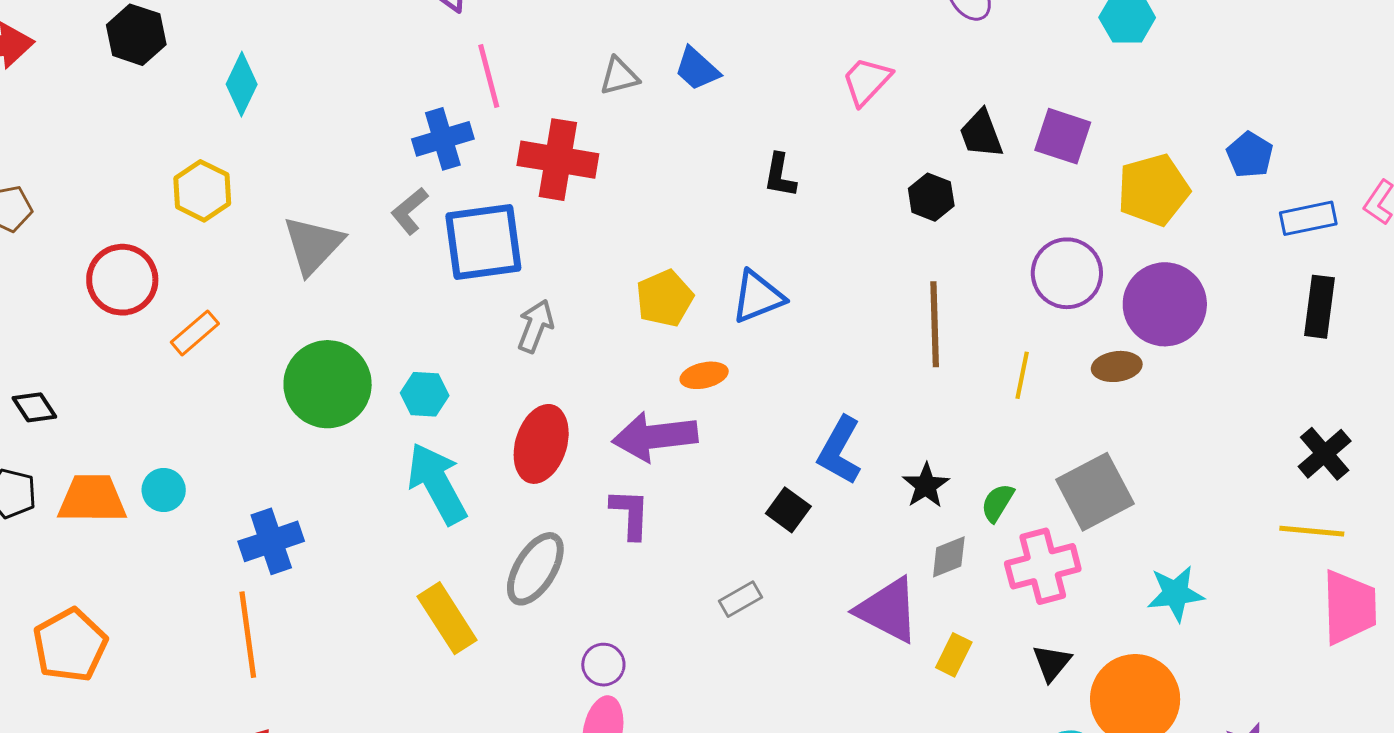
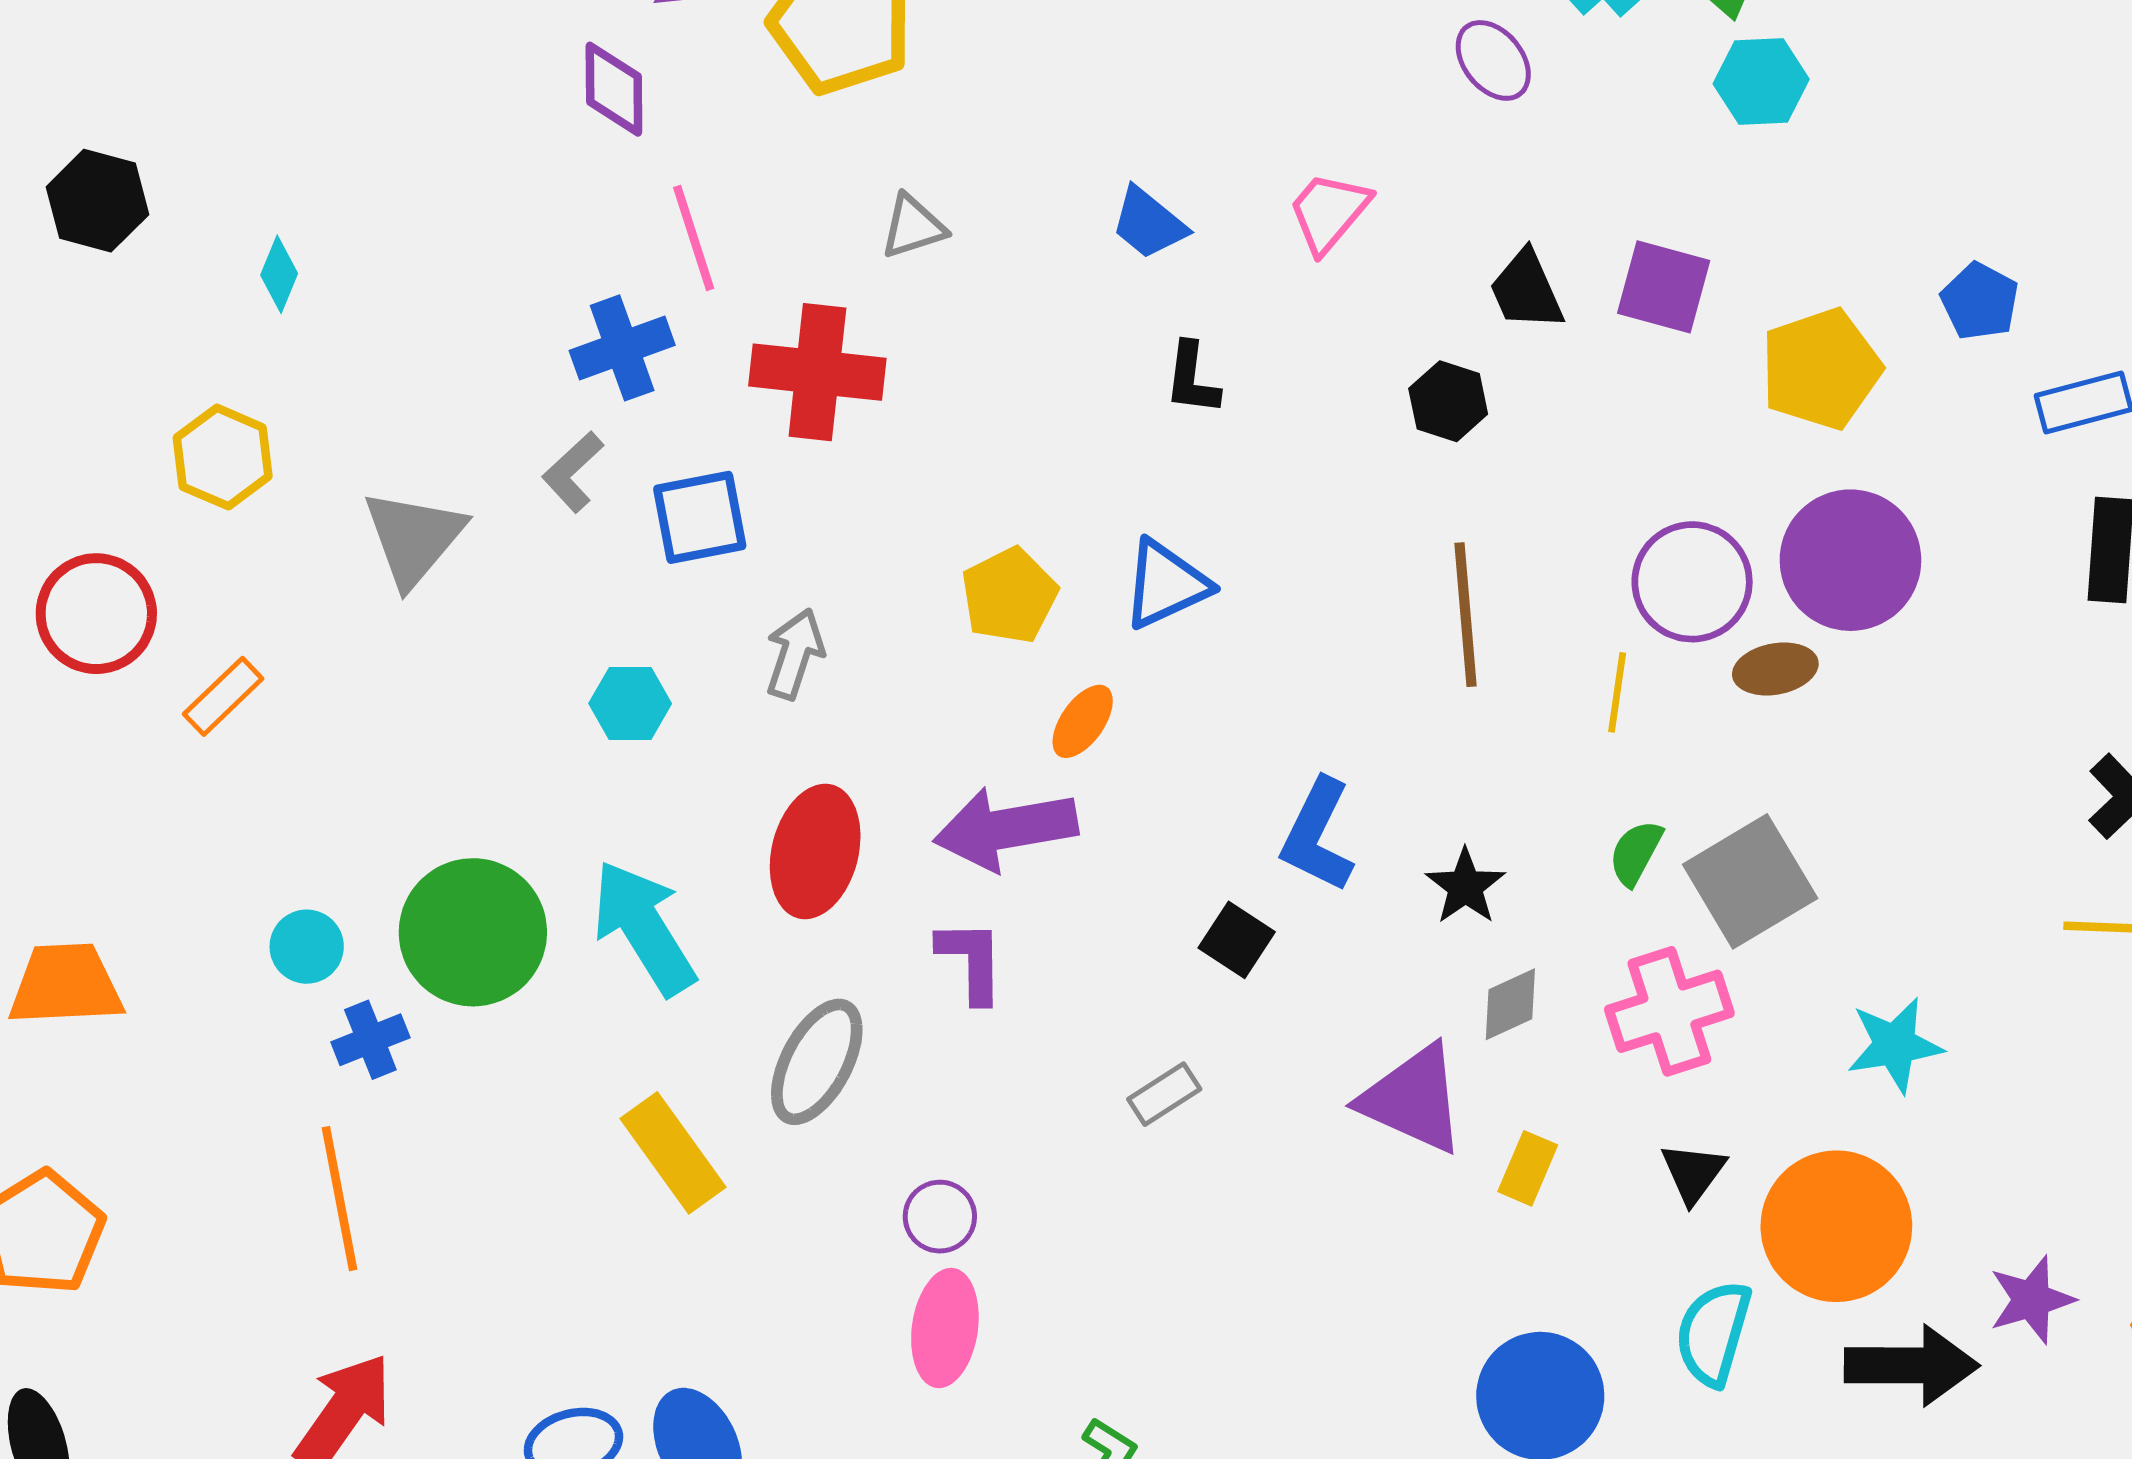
blue trapezoid: (697, 69) -> (1149, 223), moved
cyan diamond: (242, 84) -> (279, 274), size x0.7
blue square: (483, 242) -> (700, 517), size x0.7
purple circle: (1067, 273) -> (1692, 582), moved
orange ellipse: (704, 375) -> (1083, 721), turned -39
green circle: (328, 384) -> (473, 932), moved
cyan hexagon: (425, 394) -> (630, 704), moved
cyan circle: (164, 490) -> (307, 947), moved
green semicircle: (997, 503) -> (1636, 853), moved
blue cross: (271, 541) -> (370, 1040), size x0.7

